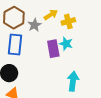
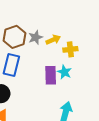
gray star: (35, 25) -> (36, 37), moved

